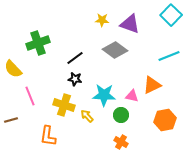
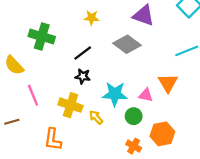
yellow star: (102, 20) -> (92, 18), moved
green cross: (38, 43) -> (42, 36), turned 35
orange triangle: (152, 85) -> (168, 83), turned -36
orange hexagon: (165, 120) -> (162, 134), moved

